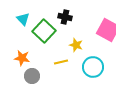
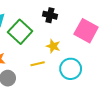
black cross: (65, 17) -> (50, 15), moved

